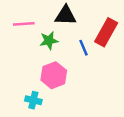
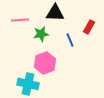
red rectangle: (106, 32) -> (89, 27), size x0.6
cyan cross: (33, 100) -> (28, 84), size x1.5

